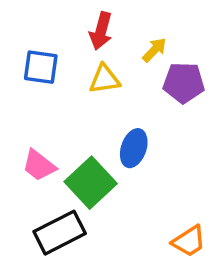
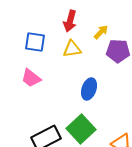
pink trapezoid: (39, 165) -> (31, 78), moved
green square: (91, 183) -> (81, 129), moved

